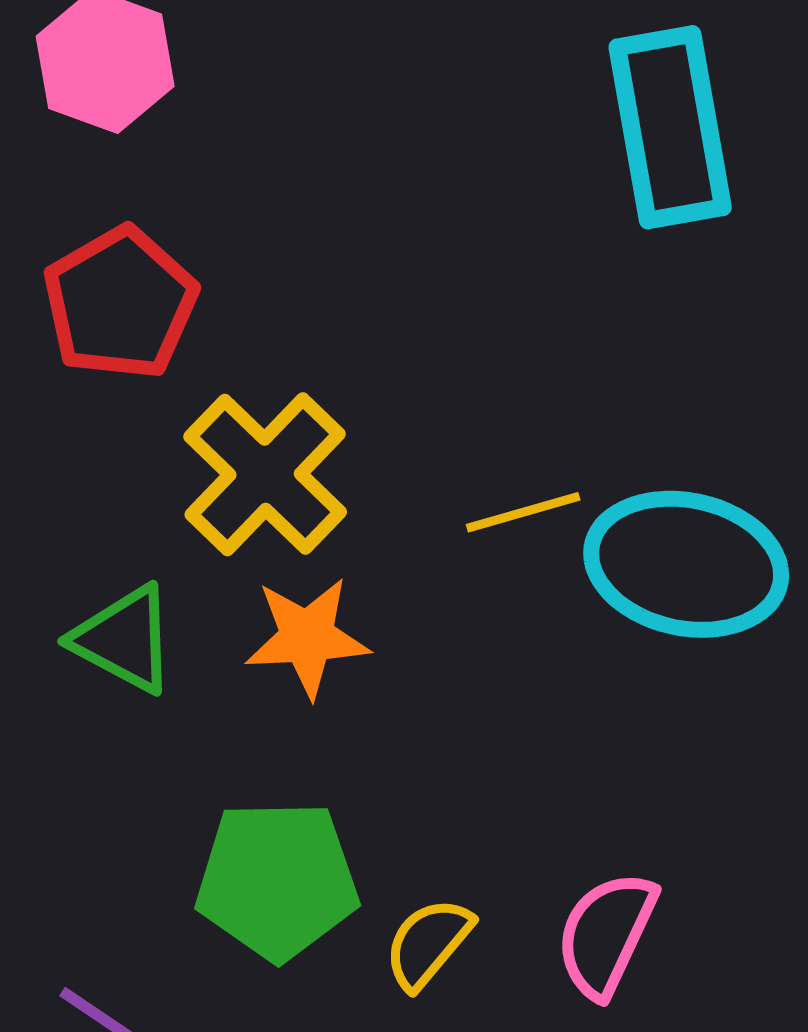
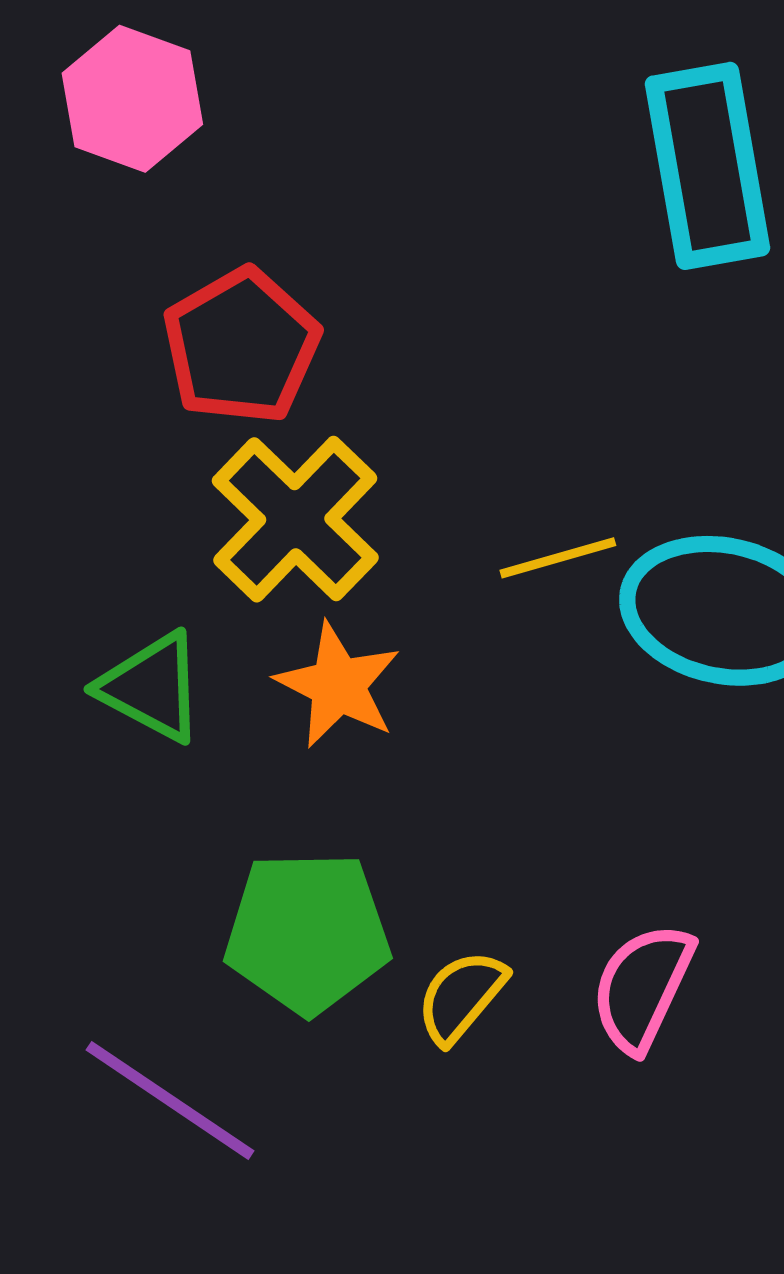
red pentagon: (120, 303) -> (241, 346), moved
orange star: (307, 637) -> (338, 685), turned 30

